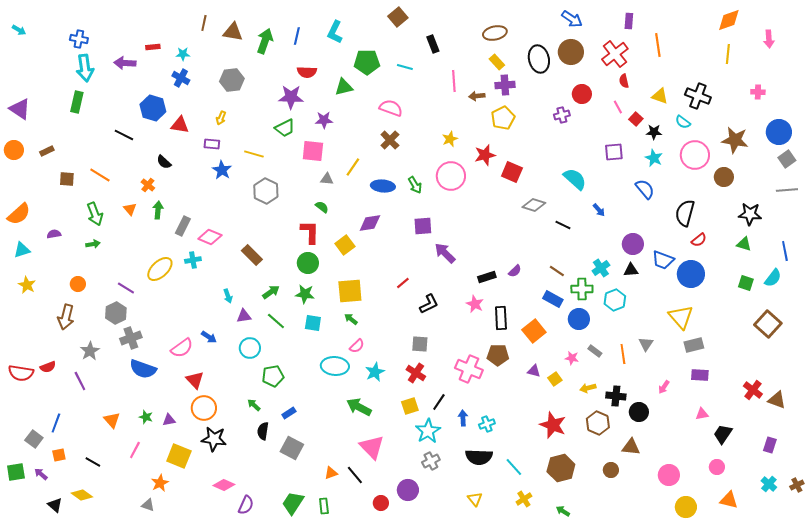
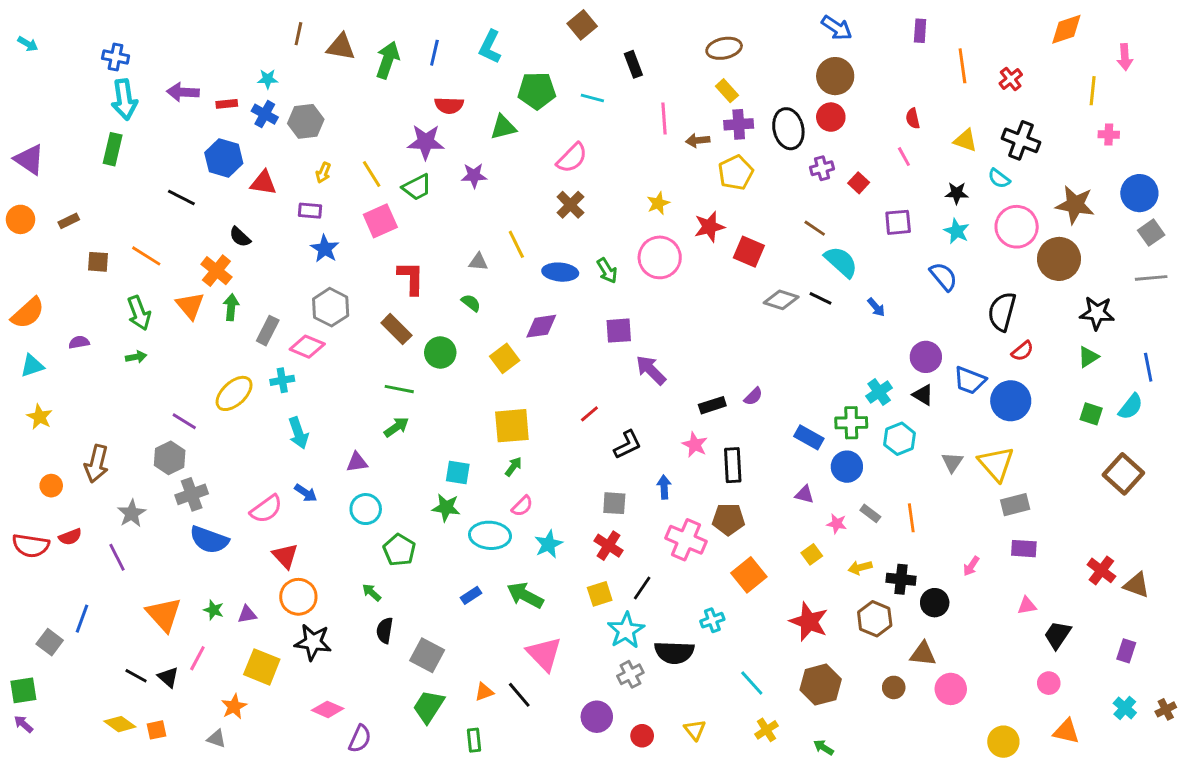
red rectangle: (153, 47) -> (227, 104), moved
red cross: (615, 54) -> (1011, 79), moved, size x0.6
yellow line: (728, 54) -> (1093, 91), moved
black ellipse: (539, 59) -> (788, 129), moved
gray hexagon: (232, 80) -> (306, 121), moved
red circle: (582, 94) -> (831, 117), moved
pink semicircle: (391, 108) -> (572, 158), turned 115
red square: (636, 119) -> (859, 183), moved
pink square: (313, 151) -> (380, 221), moved, turned -30
yellow line: (254, 154) -> (372, 174), moved, turned 42
yellow line: (353, 167) -> (516, 244), turned -60
brown circle: (724, 177) -> (1059, 259), size x1.5
orange cross: (148, 185) -> (216, 271), size x1.5
gray hexagon: (266, 191) -> (331, 307), moved
orange triangle: (130, 209) -> (190, 306), size x1.5
black line: (563, 225) -> (821, 298), moved
red L-shape: (310, 232) -> (411, 278), moved
green triangle: (744, 244) -> (1088, 357), turned -49
brown rectangle: (252, 255) -> (396, 329), moved
green circle: (308, 263) -> (440, 353), moved
black triangle: (631, 270) -> (923, 395), turned 35
brown line: (557, 271) -> (815, 228), moved
orange circle: (78, 284) -> (51, 486), moved
green star: (305, 294) -> (446, 508), moved
cyan arrow: (228, 296) -> (298, 433), moved, size x1.5
green arrow: (351, 319) -> (513, 467), turned 88
green line: (276, 321) -> (399, 389), moved, turned -30
orange square: (534, 331) -> (749, 575), moved
gray triangle: (646, 344) -> (952, 462), moved
purple triangle: (534, 371) -> (804, 494), moved
green pentagon: (273, 376) -> (399, 550), turned -30
blue rectangle: (289, 413) -> (471, 595), moved
blue arrow: (463, 418) -> (664, 487), moved
orange triangle: (112, 420) -> (164, 614), size x1.5
orange square: (59, 455) -> (157, 730), moved
black semicircle: (479, 457) -> (674, 652), moved
purple arrow: (41, 474) -> (23, 724), moved
pink circle: (669, 475) -> (951, 689), moved
green trapezoid: (293, 503) -> (429, 706), moved
red circle: (381, 503) -> (642, 736), moved
black triangle: (55, 505) -> (168, 677), moved

